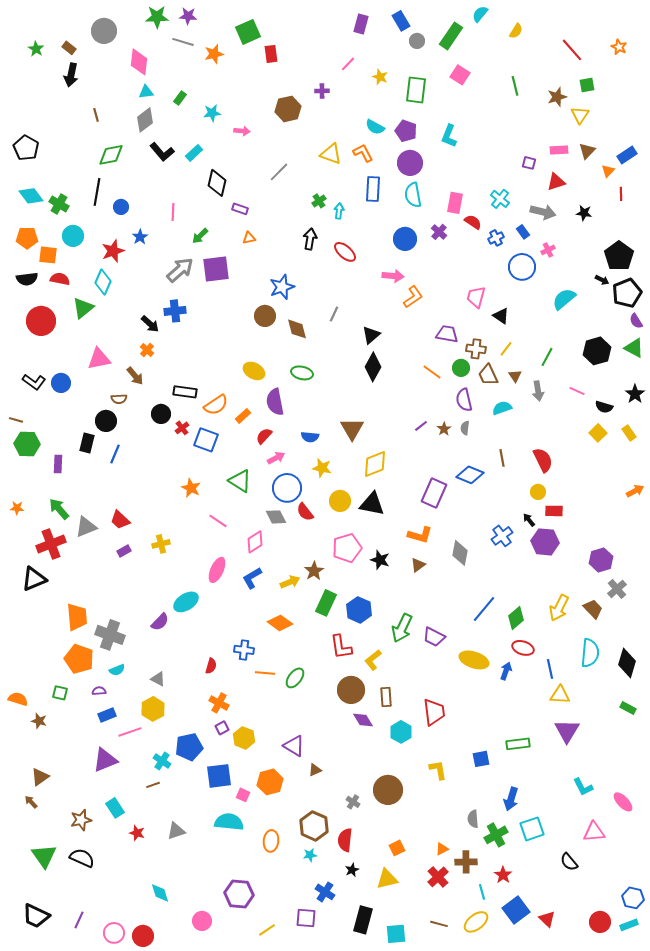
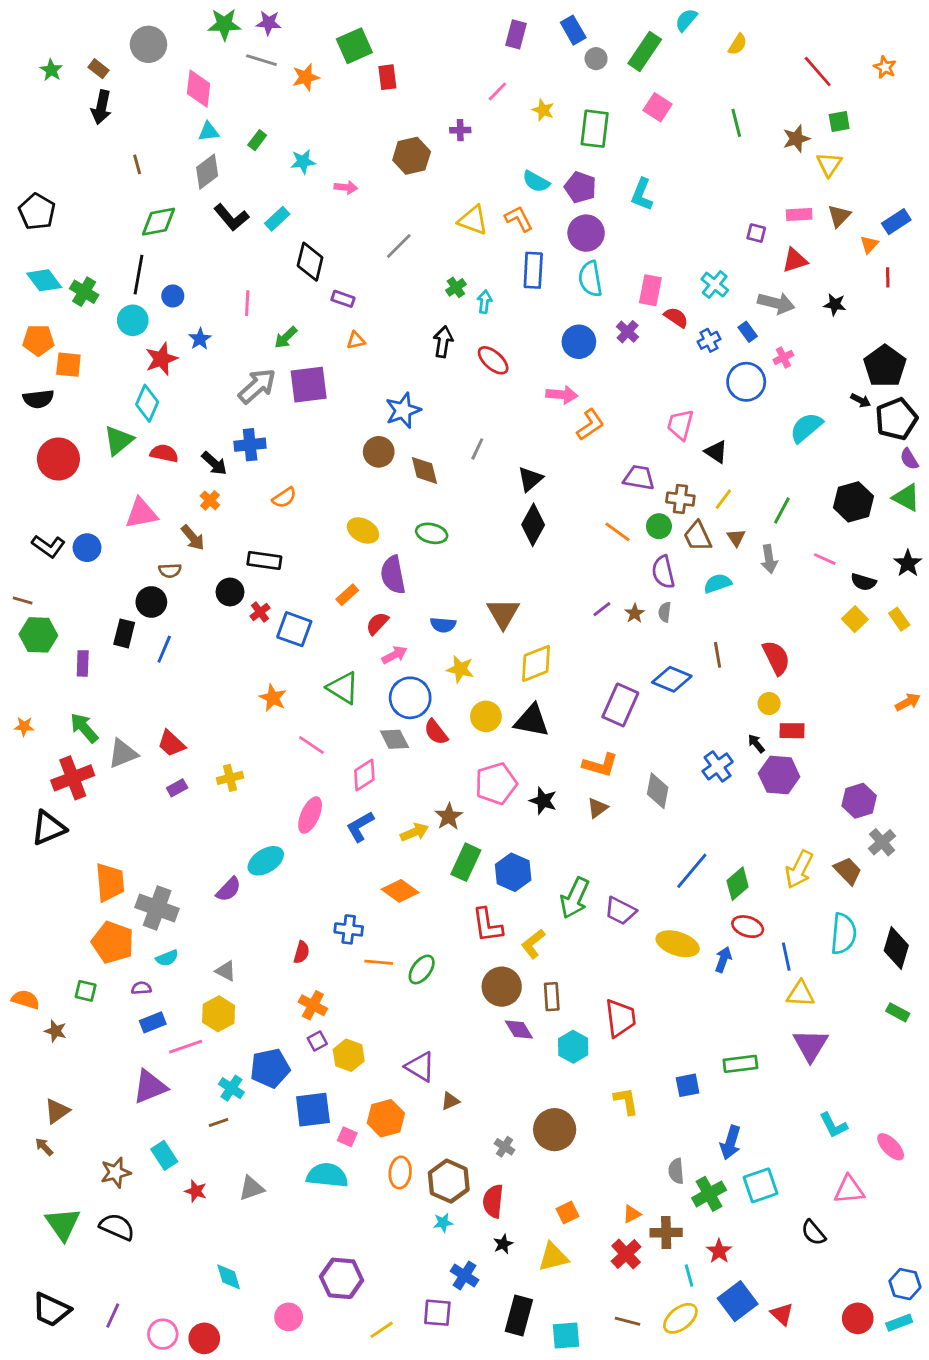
cyan circle: (73, 236) -> (133, 320), moved
red semicircle: (60, 279) -> (164, 453), moved
orange semicircle: (216, 405) -> (284, 498), moved, size x0.7
orange ellipse: (271, 841) -> (400, 1173), moved

